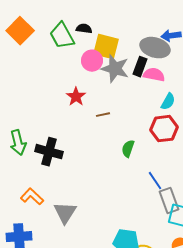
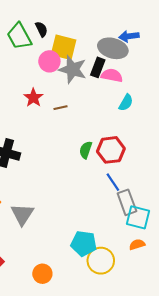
black semicircle: (84, 29) -> (41, 29), turned 56
brown line: (103, 115) -> (61, 108), moved
red hexagon: (164, 129) -> (111, 150), moved

